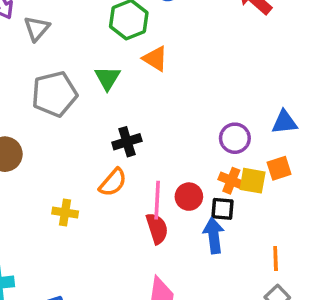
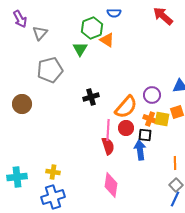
orange triangle: (155, 59) -> (107, 40), moved
green triangle: (108, 78) -> (80, 49), moved
orange semicircle: (113, 182) -> (126, 107), moved, size x1.4
yellow cross: (65, 212) -> (53, 172), moved

